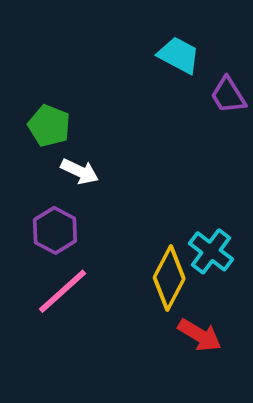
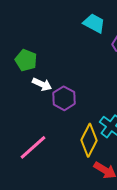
purple hexagon: (55, 230) -> (64, 98), moved

